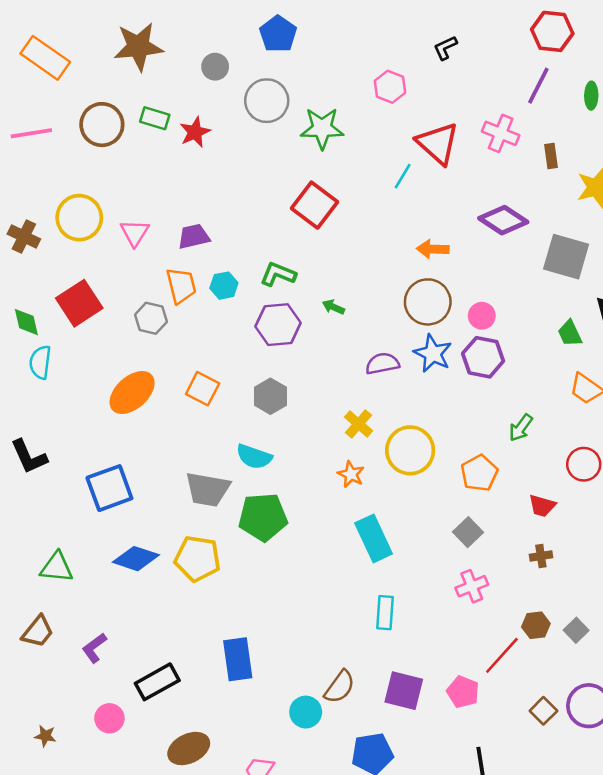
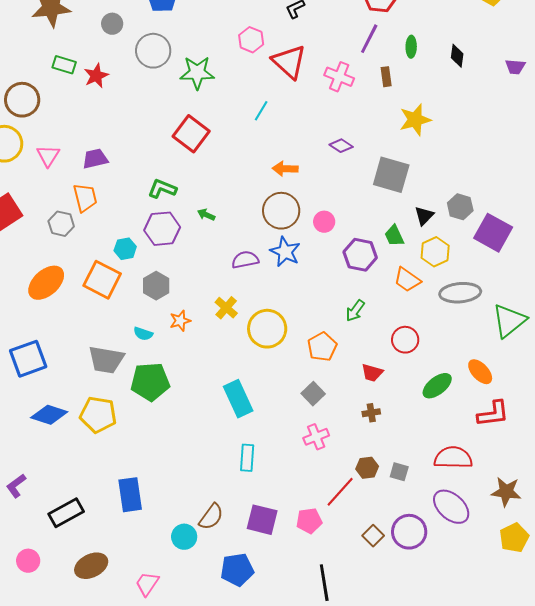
brown circle: (102, 125) -> (22, 100), moved
red triangle: (438, 143) -> (289, 62), moved
brown rectangle: (551, 156) -> (386, 77), moved
purple diamond: (503, 220) -> (341, 146), size x0.6
cyan hexagon: (224, 286) -> (125, 249), moved
purple hexagon: (483, 357) -> (360, 255), moved
orange square: (203, 389) -> (102, 280), size x1.4
cyan semicircle: (254, 457) -> (143, 334), size x0.7
orange star: (351, 474) -> (180, 321), moved, turned 30
gray square: (576, 630) -> (399, 472), turned -30
pink pentagon: (463, 692) -> (309, 521), turned -30
pink circle: (109, 718) -> (28, 561), moved

